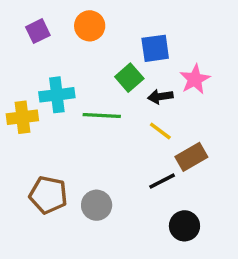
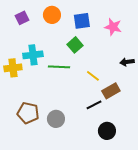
blue square: (155, 48) -> (82, 21), moved
pink star: (195, 79) -> (113, 27), moved, turned -30
black arrow: (160, 97) -> (127, 62), moved

